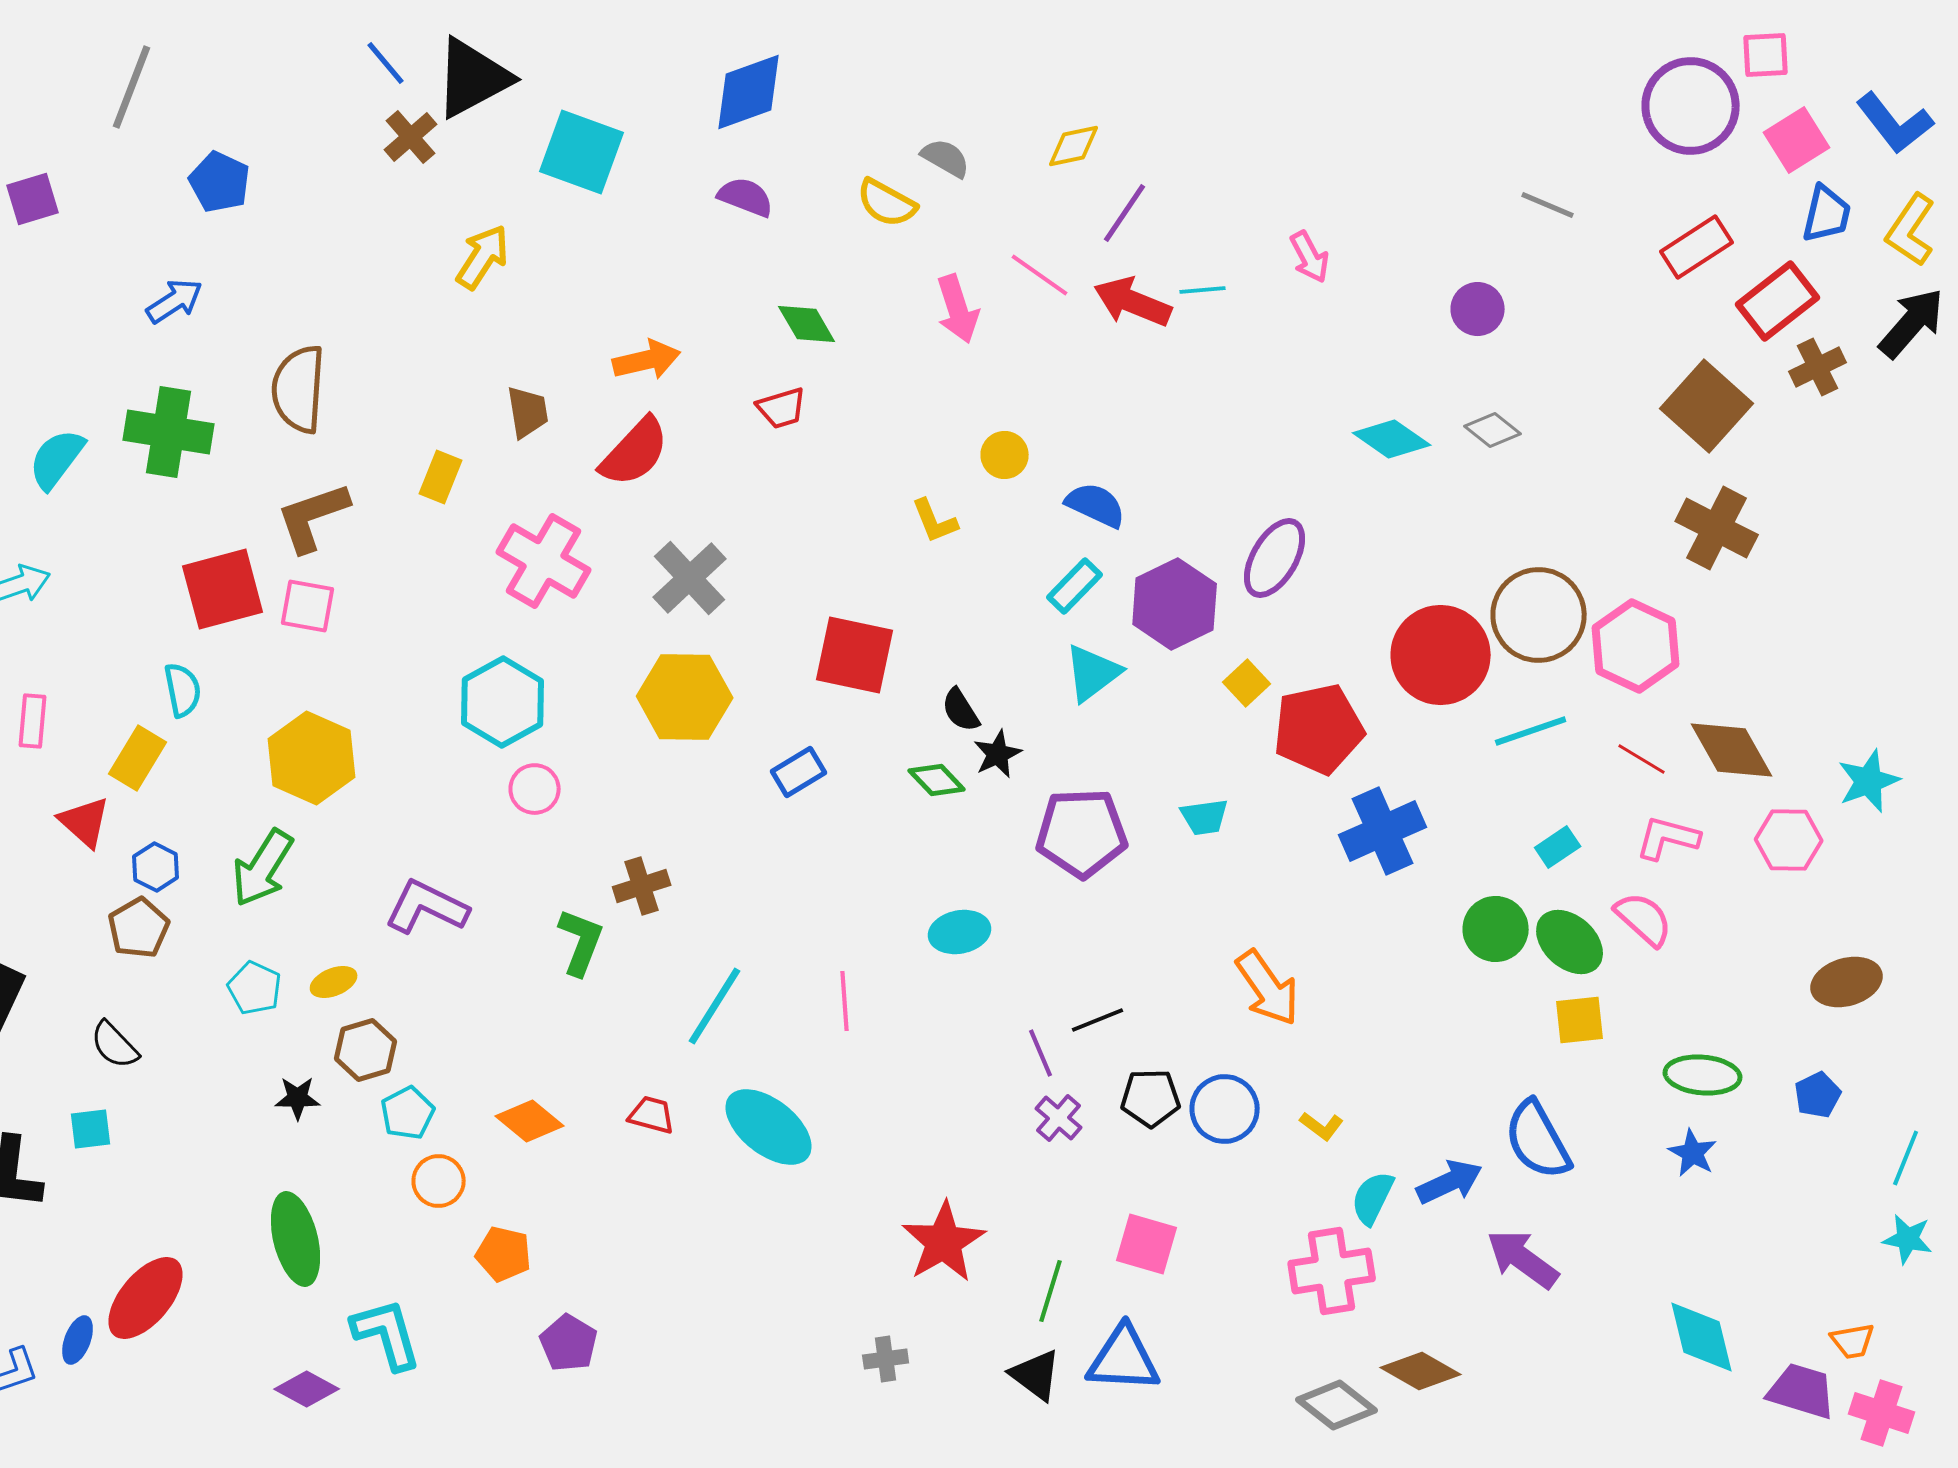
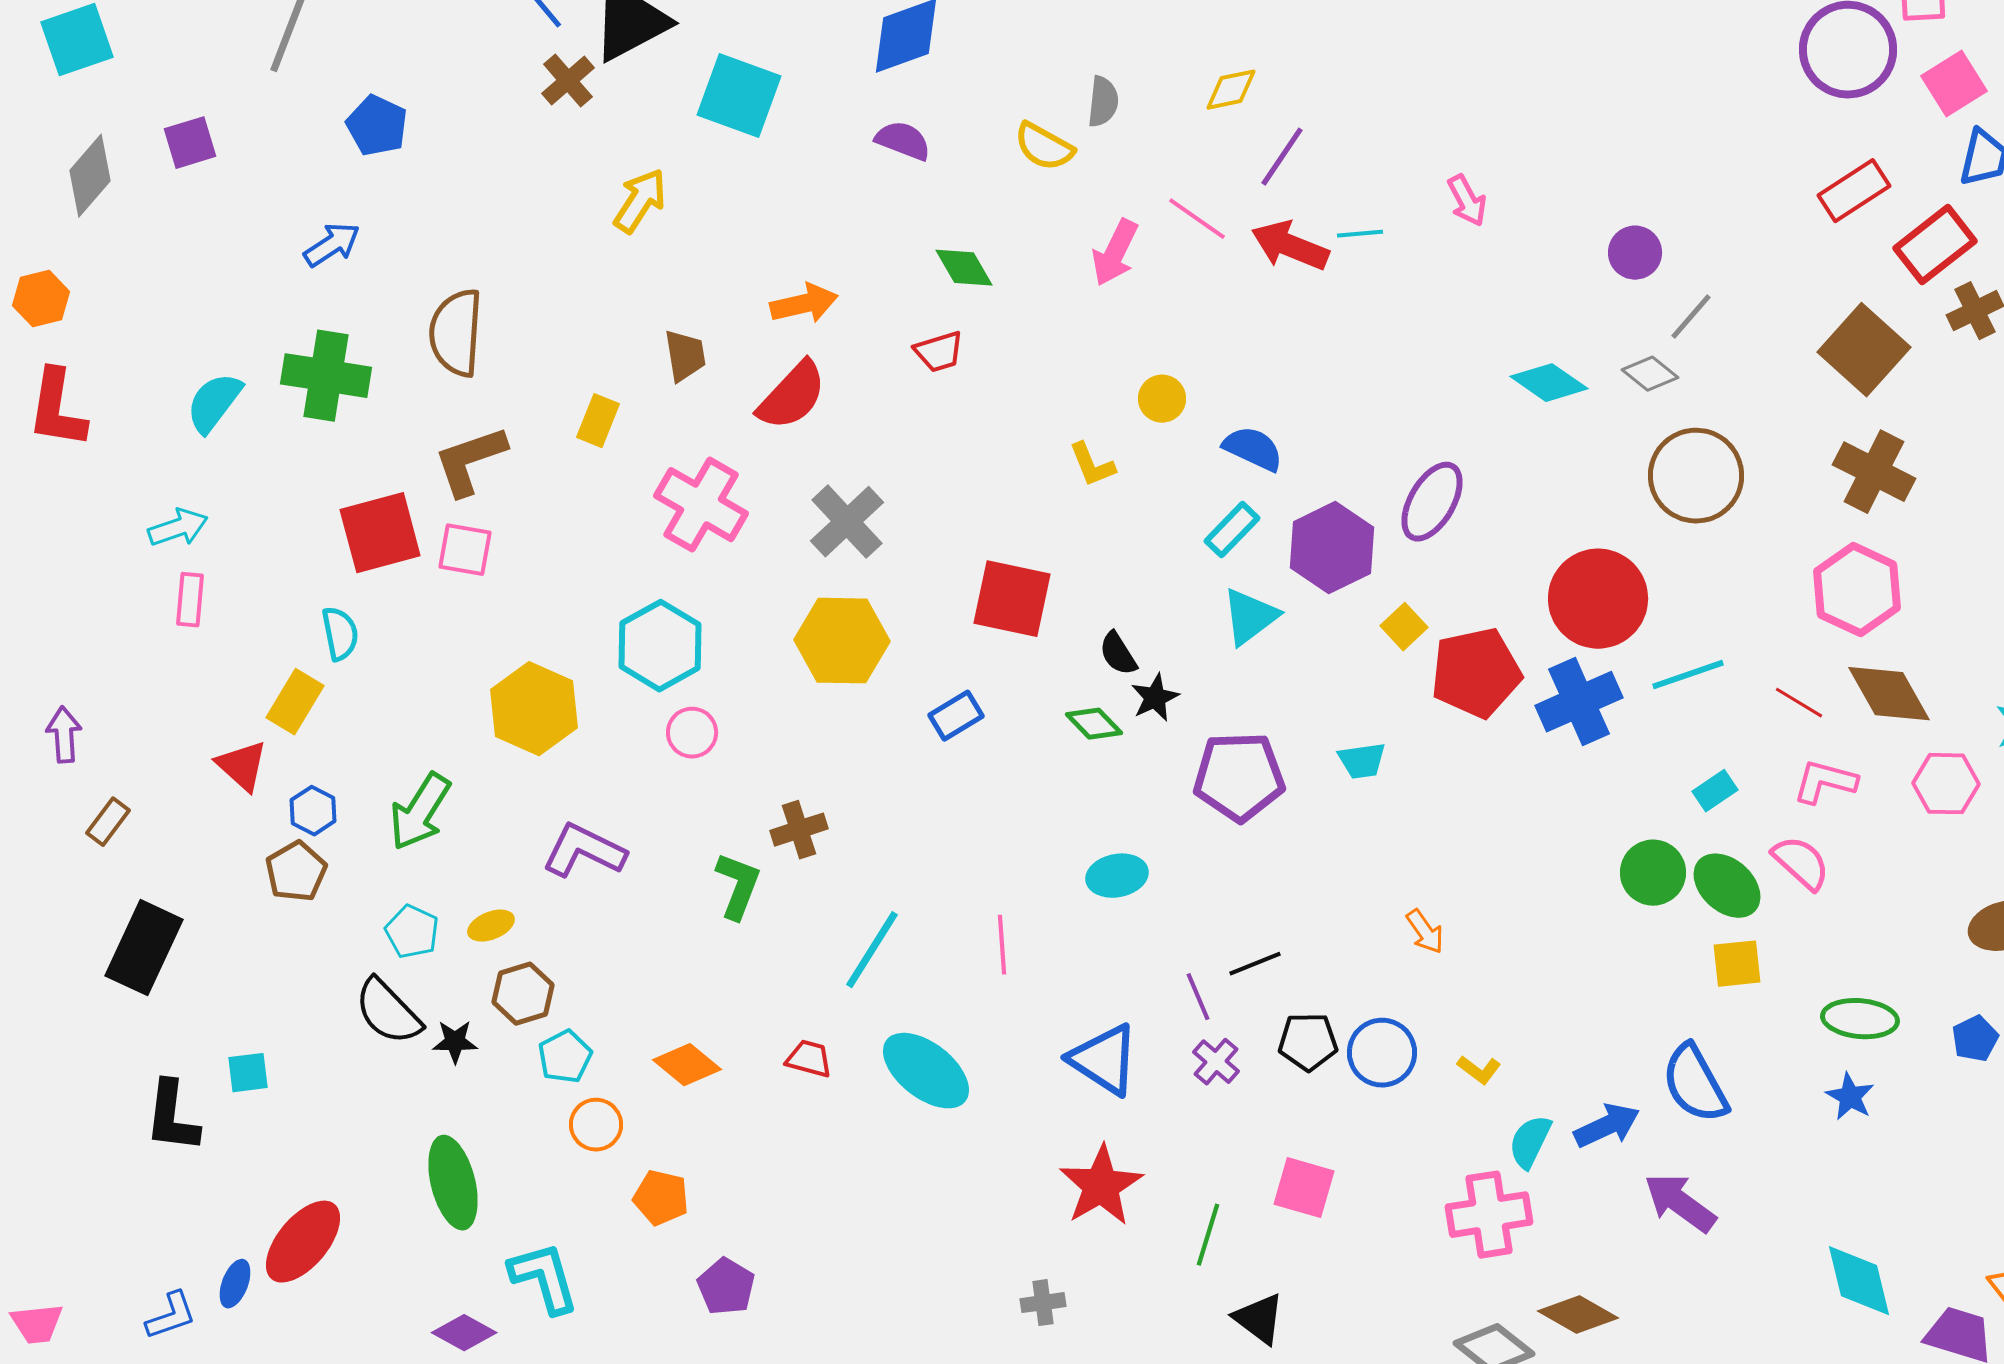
gray semicircle: (946, 158) -> (1103, 102), turned 66
gray line: (1548, 205) -> (1691, 317), moved, turned -72
pink arrow: (958, 309) -> (1115, 253), turned 44
brown circle: (1539, 615) -> (1696, 476), moved
pink hexagon: (1636, 646) -> (1857, 590), moved
pink rectangle: (33, 721) -> (190, 600), moved
yellow hexagon: (312, 758) -> (534, 709), moved
blue cross: (1383, 831) -> (1579, 702), moved
orange arrow: (1268, 988) -> (1425, 932), size x0.6
black semicircle: (115, 1045) -> (388, 1012), moved, size x1.4
blue triangle: (1124, 1359) -> (1104, 1060), moved, turned 30
black triangle: (1036, 1375) -> (1259, 1319), moved

